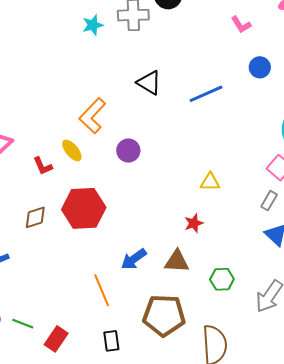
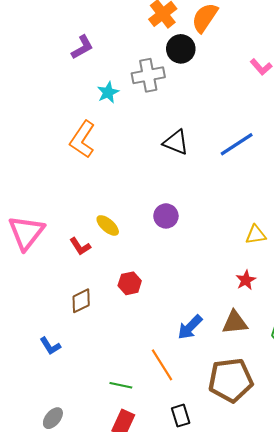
orange L-shape: (92, 116) -> (82, 139), moved
red hexagon: (84, 208) -> (130, 283), size x0.5
green line: (23, 324) -> (121, 385), moved

